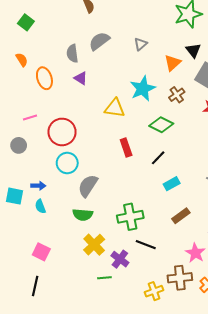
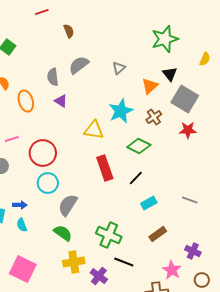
red rectangle: (126, 147) -> (105, 168), size x1.4
green semicircle: (83, 215) -> (63, 233), turned -150
green cross: (130, 217) -> (109, 235), turned 35
yellow cross: (94, 245) -> (74, 262), turned 35
pink square: (41, 252) -> (23, 269), size x1.5

